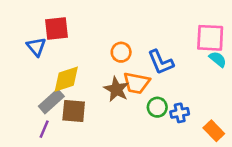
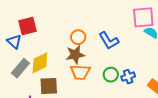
orange trapezoid: (136, 83) -> (80, 72), moved
brown star: (116, 89) -> (75, 55), moved, turned -30
gray rectangle: (51, 101) -> (20, 68), moved

